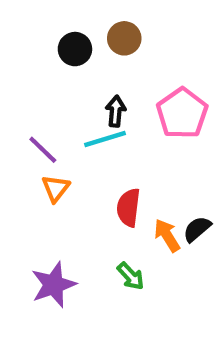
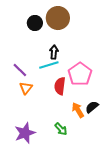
brown circle: (124, 38) -> (58, 18), size x1.5
pink pentagon: (182, 113) -> (80, 74), moved
red semicircle: (129, 208) -> (60, 86), moved

